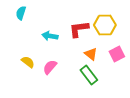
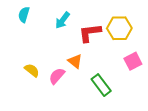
cyan arrow: (50, 36) -> (63, 20), moved, turned -63
orange triangle: (91, 54) -> (75, 61), moved

